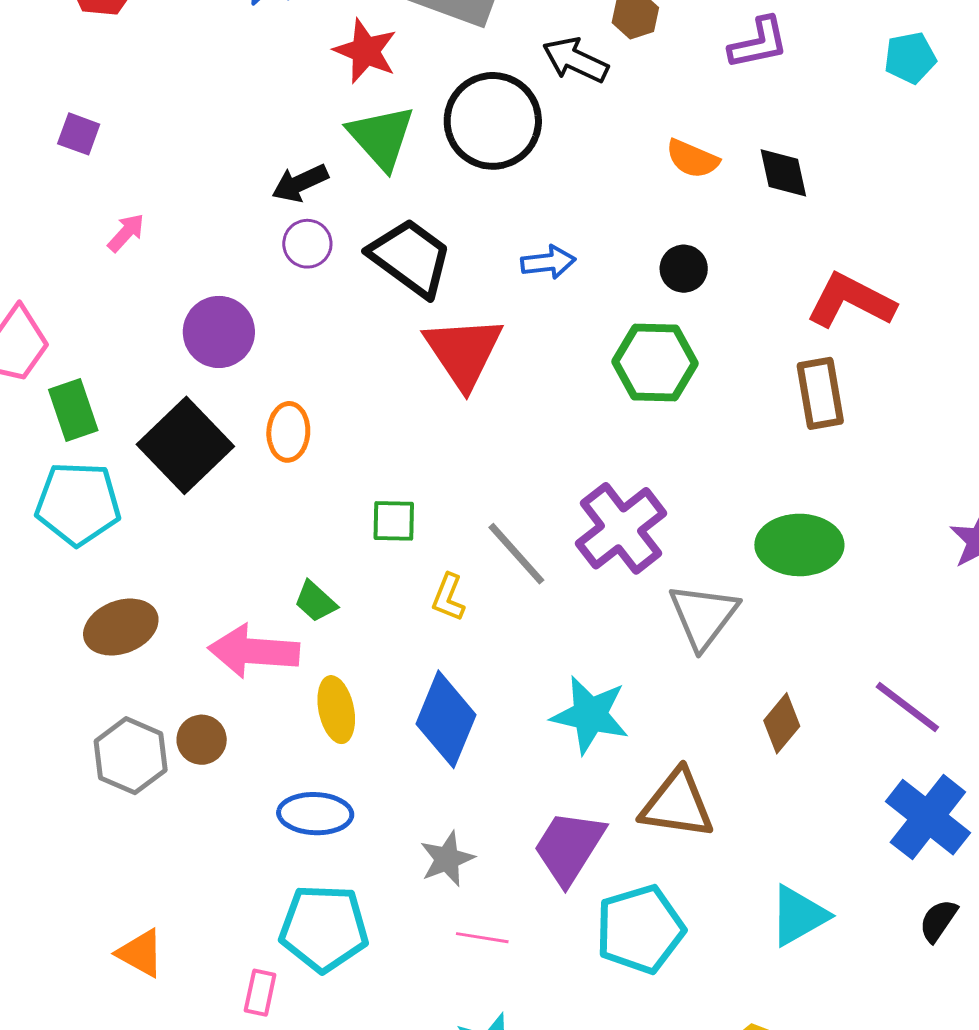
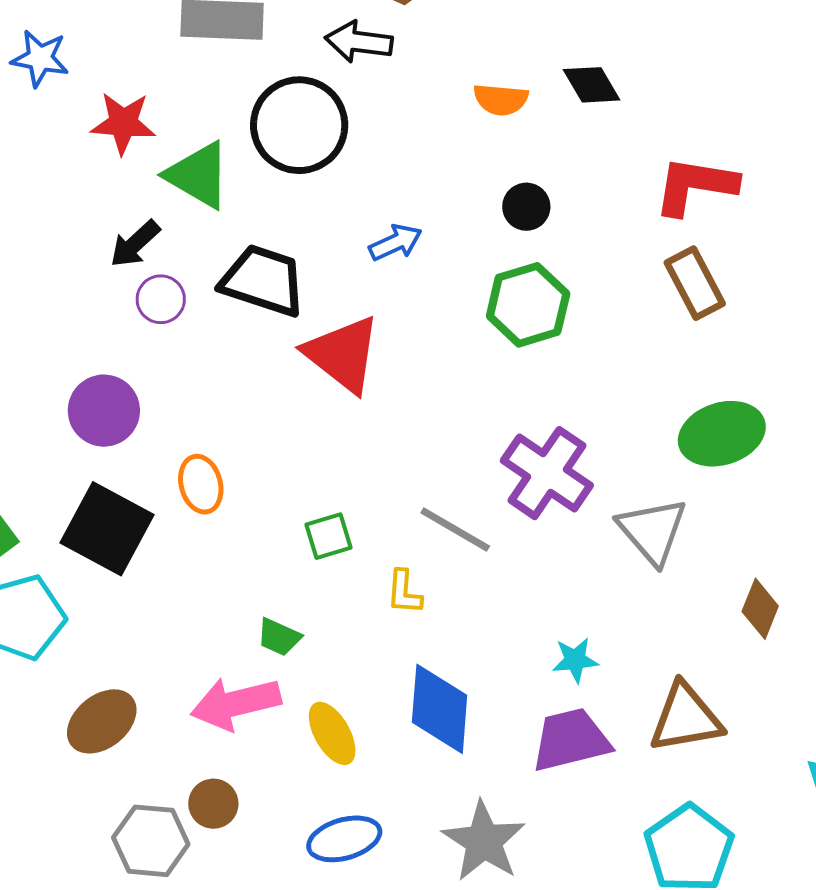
red star: (365, 51) -> (123, 123), moved
cyan star: (590, 715) -> (575, 660), size x0.6
purple trapezoid: (569, 847) -> (571, 740), moved, turned 62
gray star: (447, 859) -> (484, 841), size x1.5

